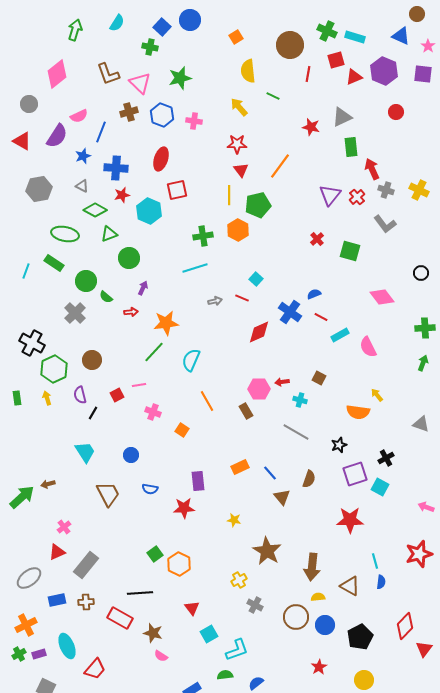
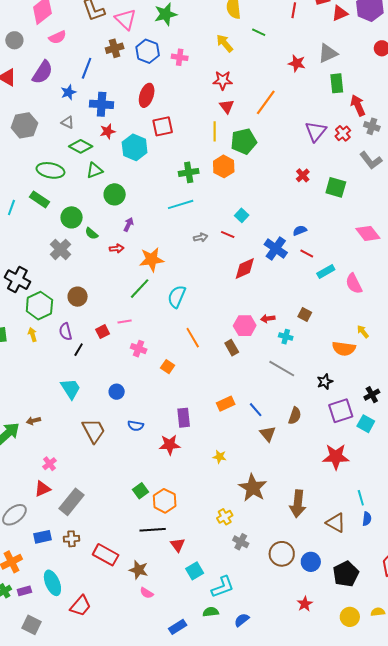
pink semicircle: (79, 116) -> (57, 37), moved
black line: (140, 593) -> (153, 530), moved
yellow semicircle: (318, 597) -> (378, 612), moved

